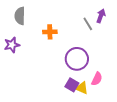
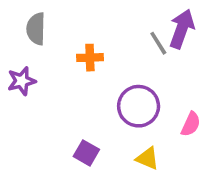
purple arrow: (101, 16) -> (182, 29), size x1.5
pink semicircle: (97, 79) -> (191, 124), moved
purple square: (72, 85) -> (86, 153), moved

